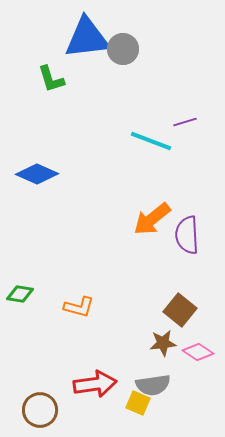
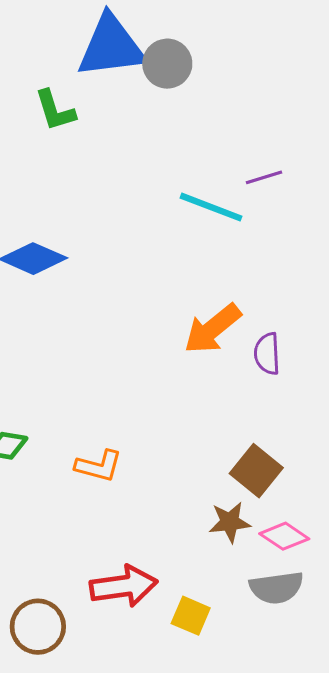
purple semicircle: (187, 235) -> (267, 354), size x0.7
gray semicircle: (153, 385) -> (276, 588), moved

